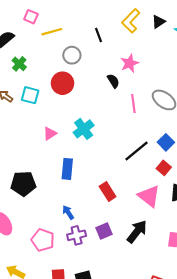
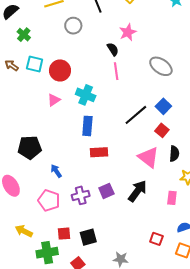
red circle: (63, 83) -> (60, 70), moved
pink line: (133, 103) -> (116, 71), moved
cyan cross: (84, 129) -> (86, 95), turned -30
blue rectangle: (67, 169) -> (87, 126), moved
red rectangle: (108, 192) -> (99, 152), moved, turned -60
blue arrow: (68, 212) -> (56, 171), moved

